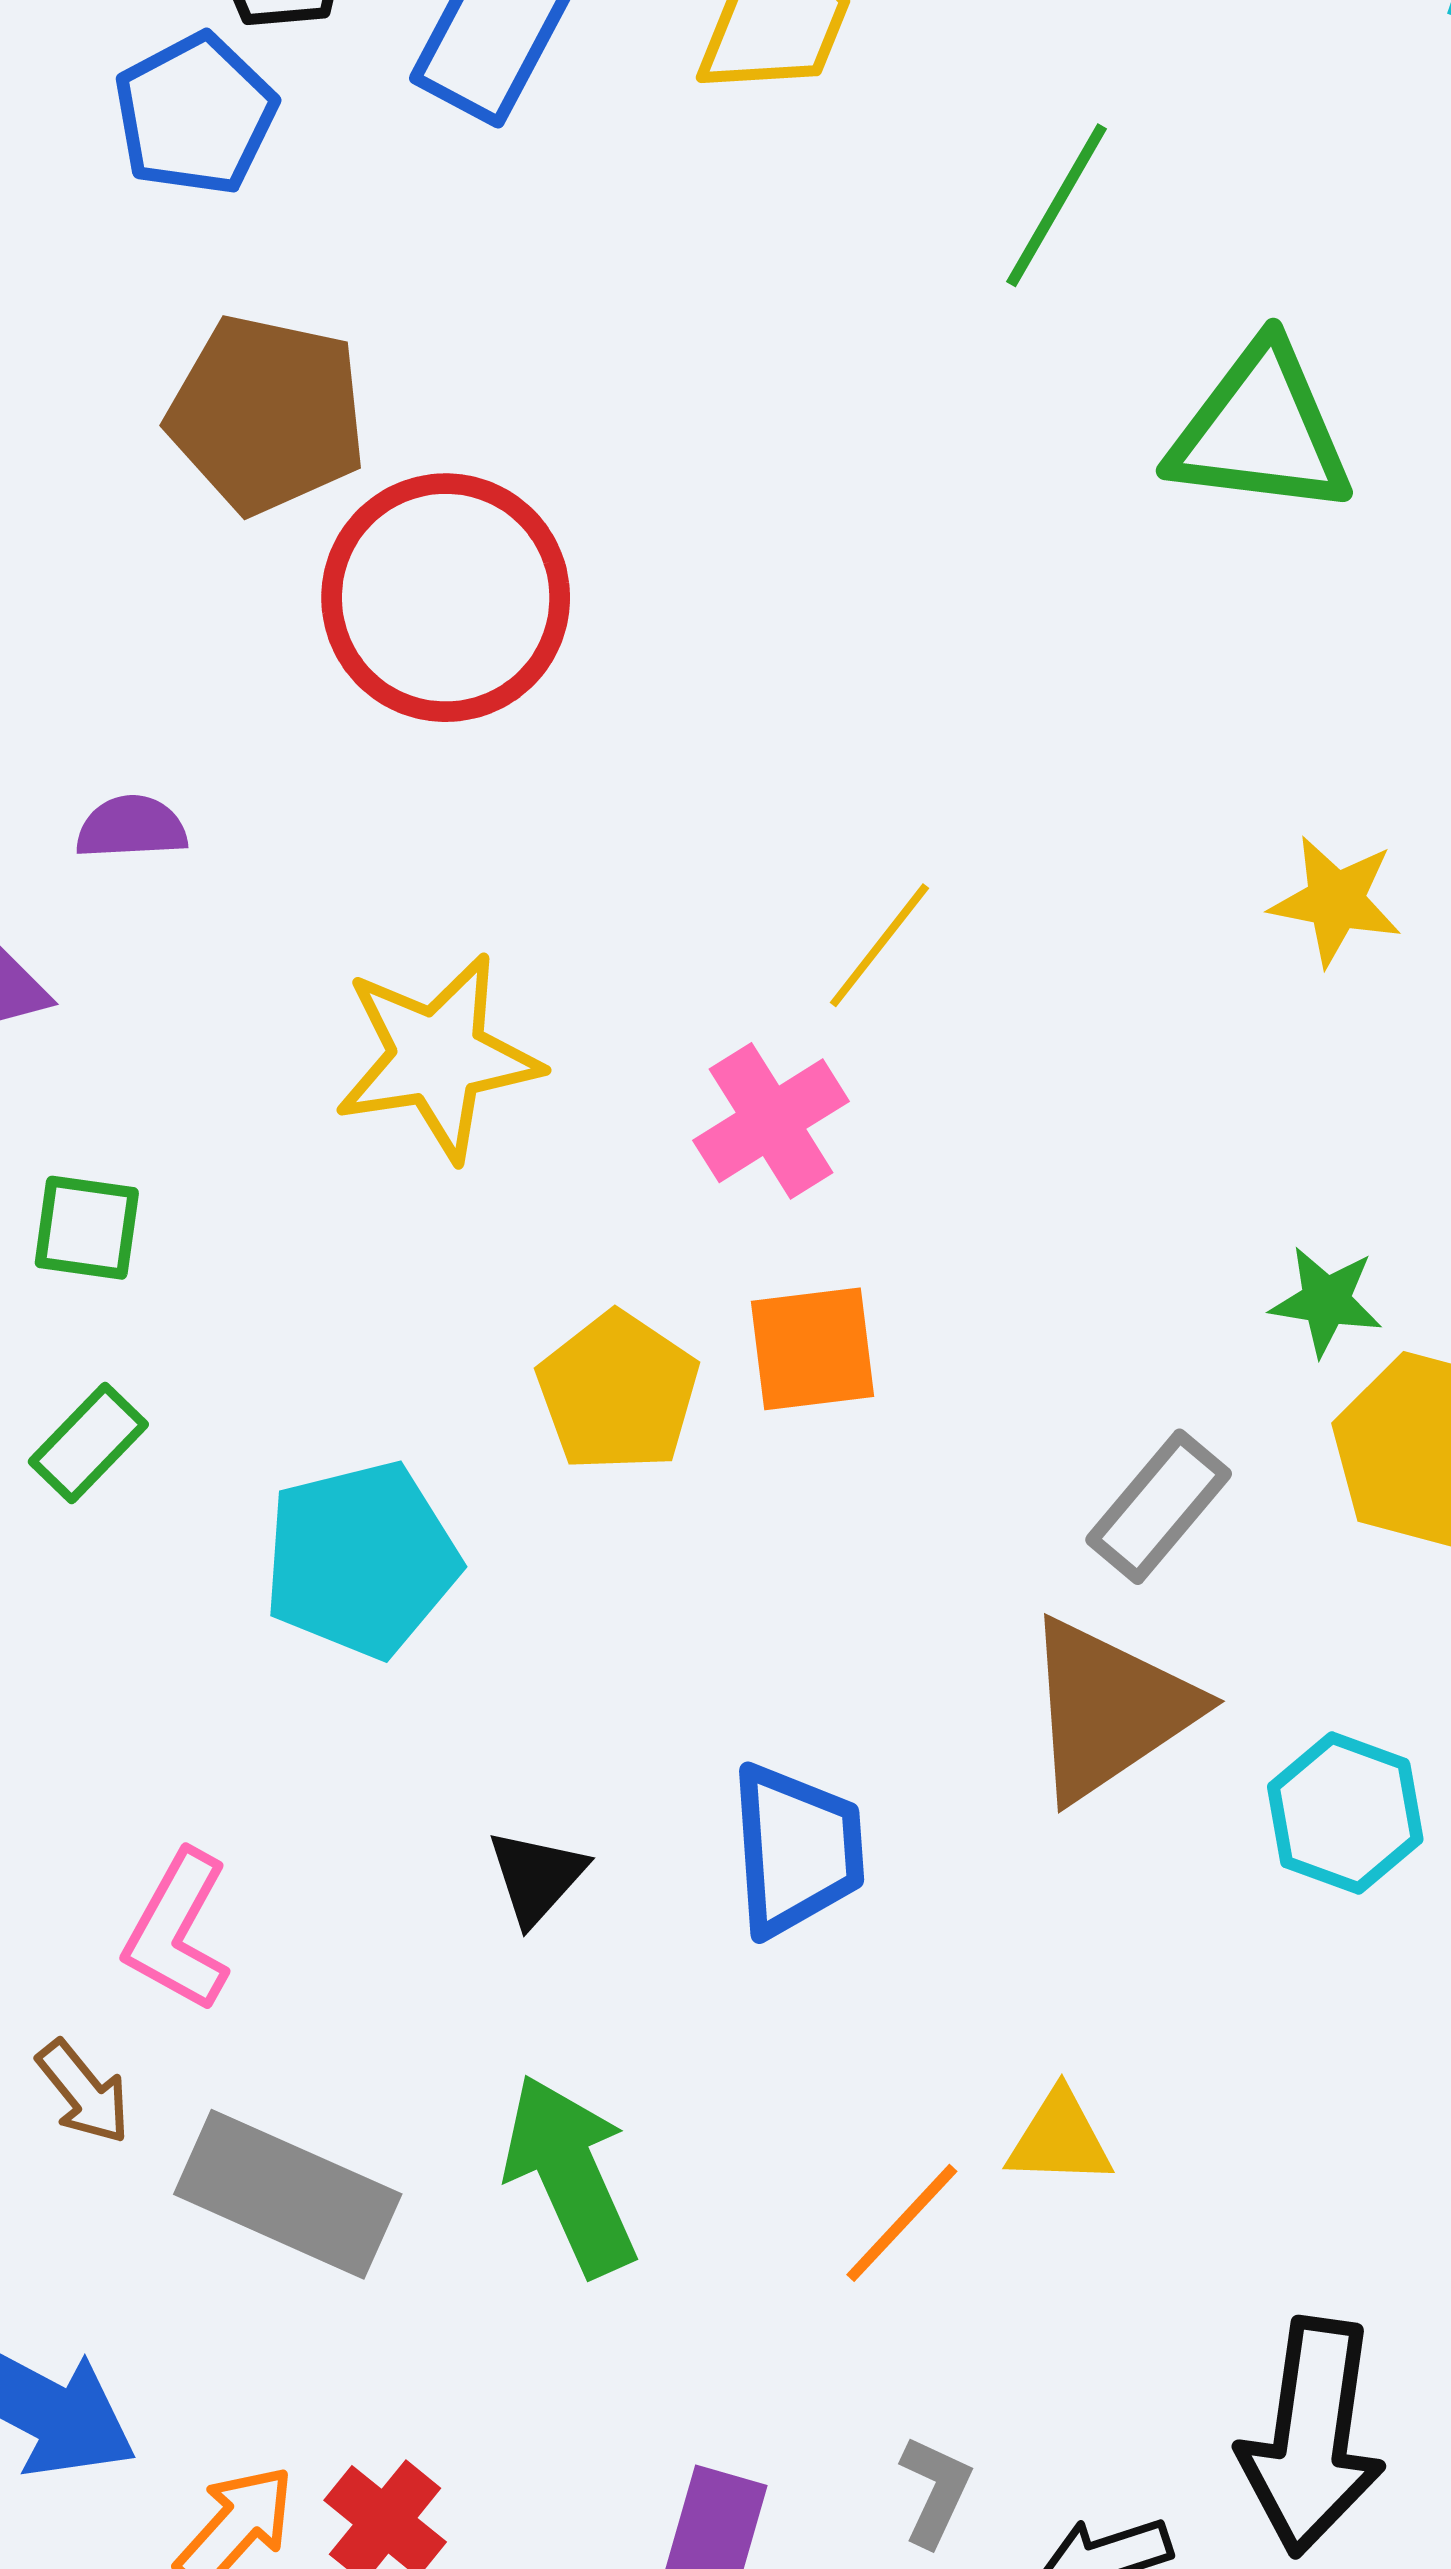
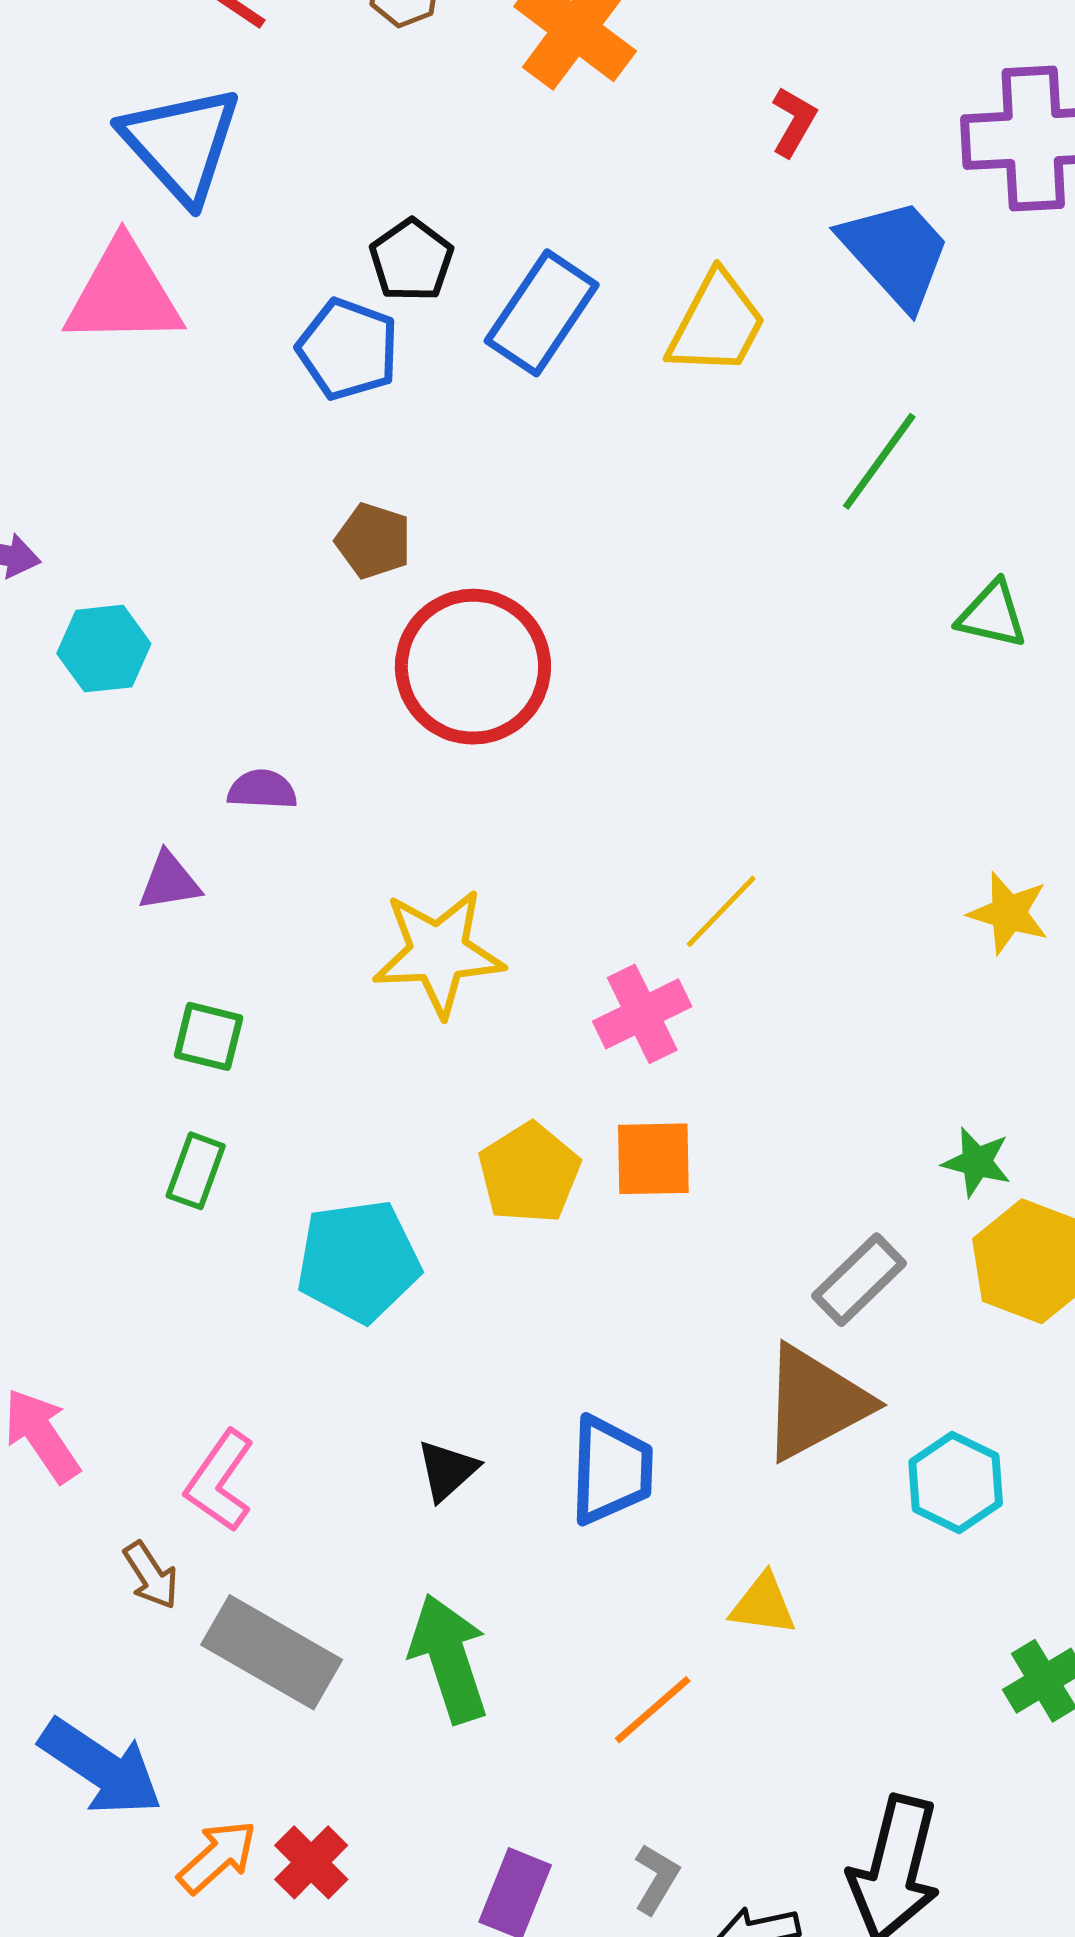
blue pentagon: (195, 114) -> (348, 349), turned -30
brown pentagon: (267, 414) -> (373, 541), size x0.6
green triangle: (1261, 430) -> (992, 615), size x0.6
green rectangle: (88, 1443) -> (196, 1171), turned -30
yellow triangle: (1060, 2138) -> (763, 1604), moved

